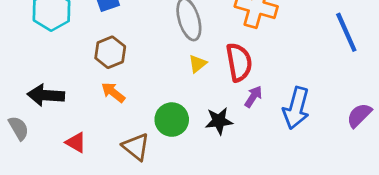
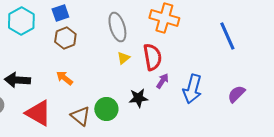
brown hexagon: (110, 52) -> (65, 38), moved
green circle: (172, 120) -> (106, 109), moved
red triangle: (76, 142) -> (38, 113), size x1.8

